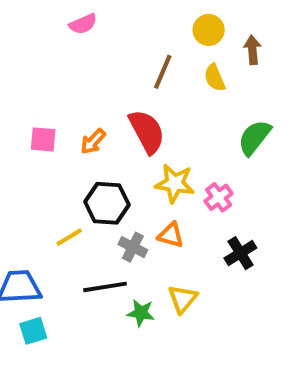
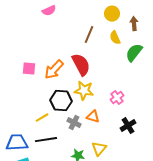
green semicircle: (254, 138) -> (134, 53), moved
orange arrow: (93, 141) -> (54, 70), size x1.5
yellow star: (175, 183) -> (84, 91), moved
black line: (105, 287) -> (46, 140), moved

